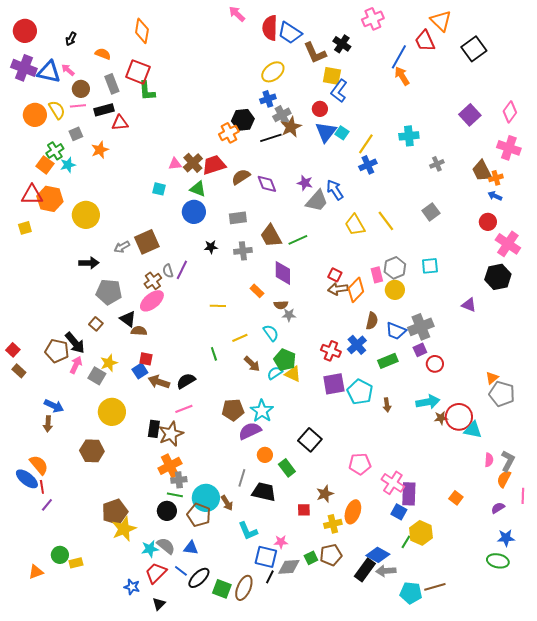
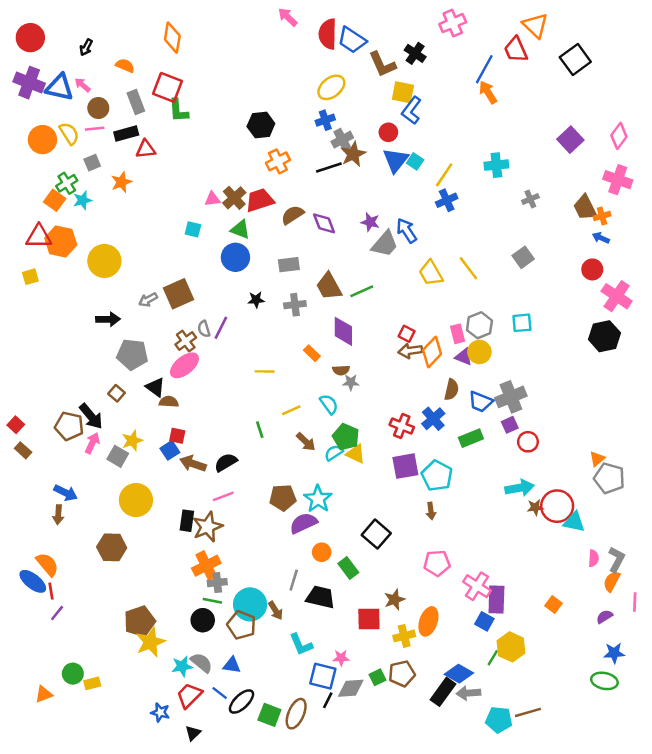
black hexagon: (243, 120) -> (261, 125), moved
purple triangle: (469, 305) -> (464, 357), moved
brown arrow: (387, 405) -> (431, 511), moved
red square: (304, 510) -> (369, 619), size x1.5

